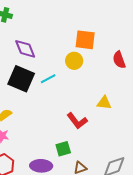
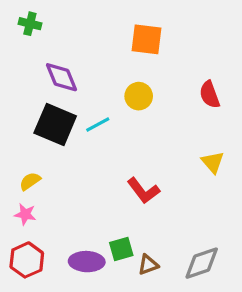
orange square: (85, 40) -> (147, 39), moved
yellow triangle: (104, 103) -> (213, 162), moved, turned 42
green square: (63, 149) -> (121, 249), moved

